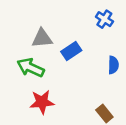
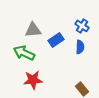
blue cross: (104, 19) -> (82, 26), moved
blue semicircle: (113, 65) -> (80, 47), moved

